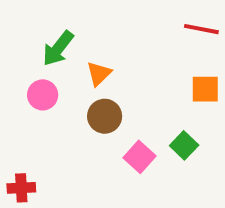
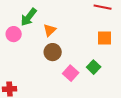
pink circle: (43, 95) -> (14, 34), moved

